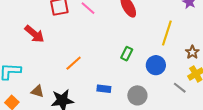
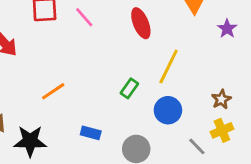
yellow line: (167, 33) -> (169, 66), moved

